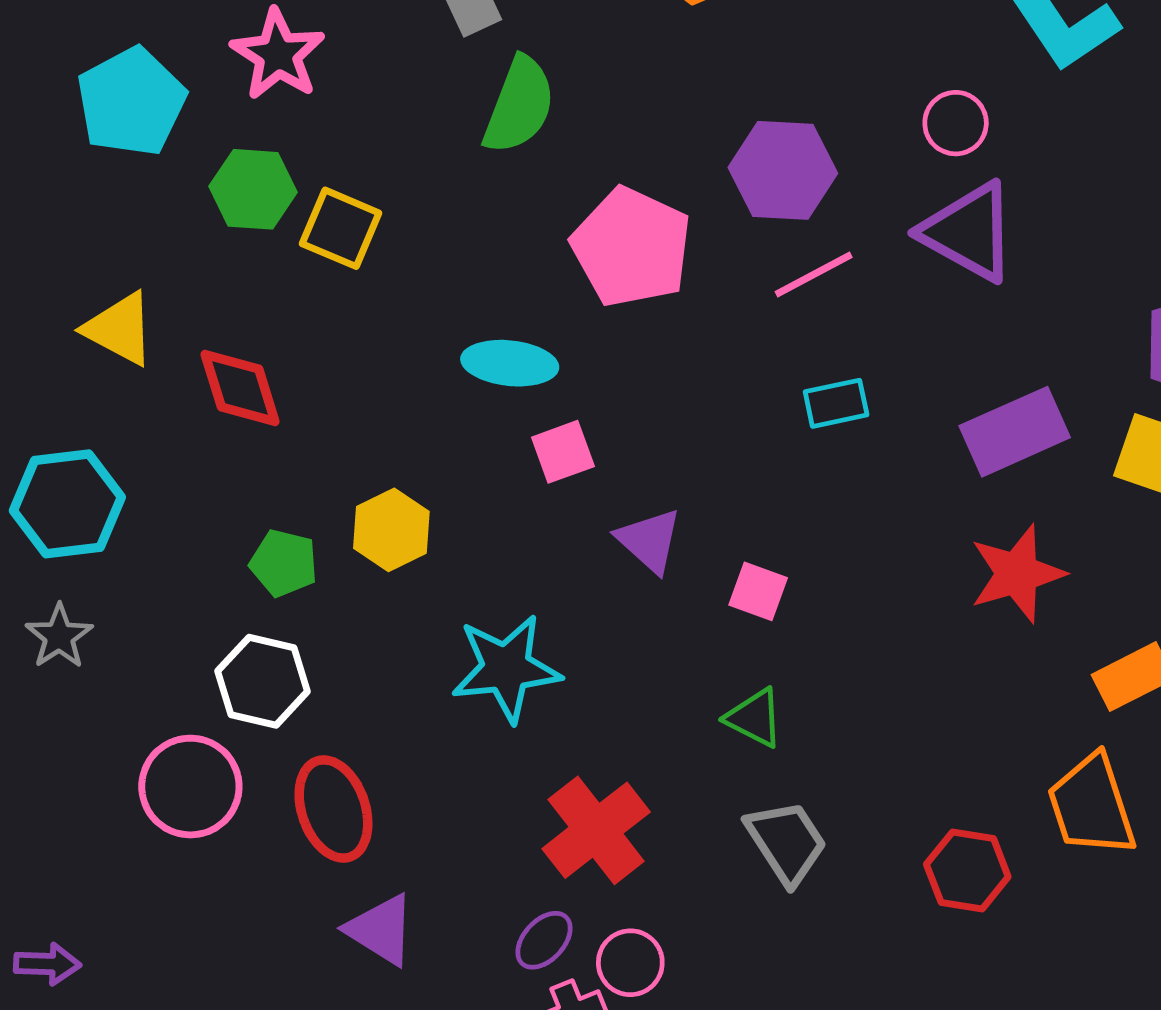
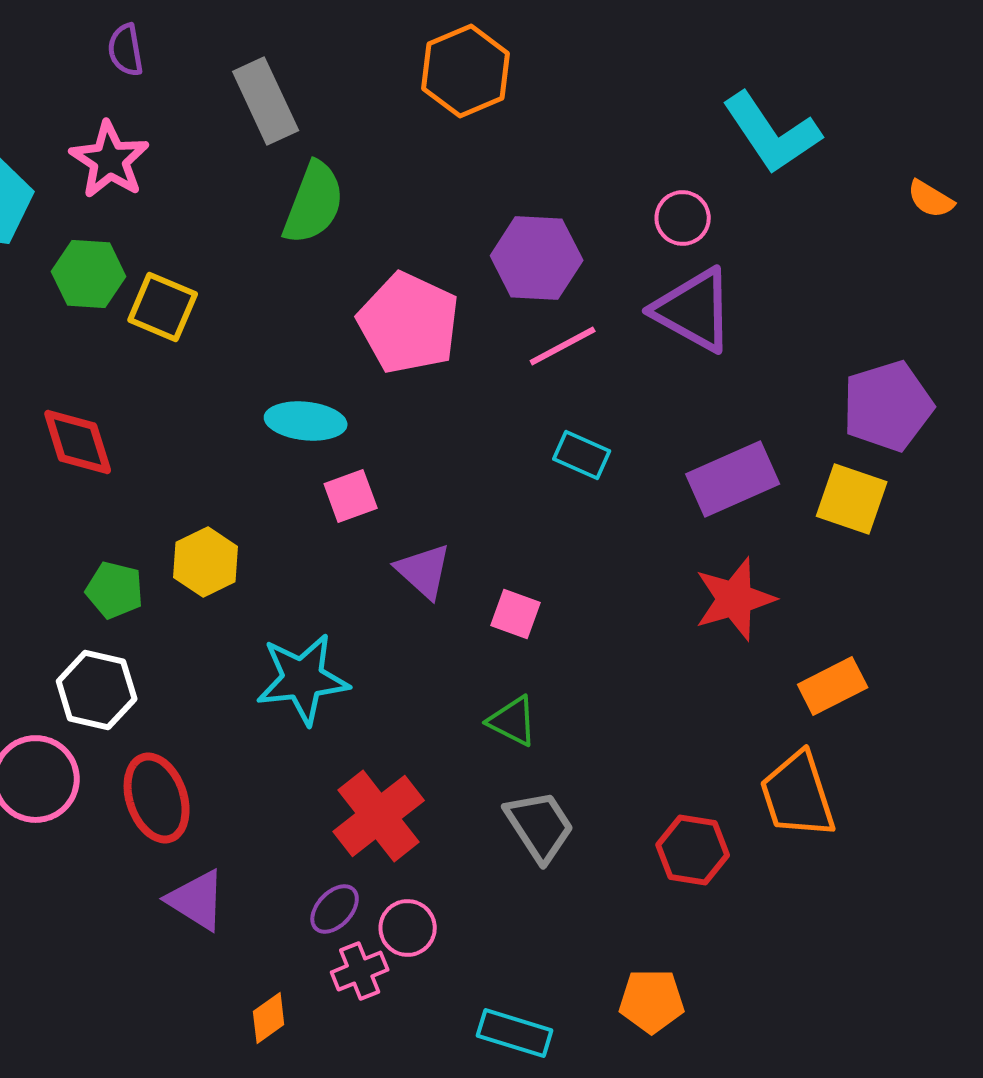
cyan rectangle: (836, 403) -> (582, 455), turned 36

